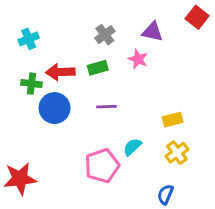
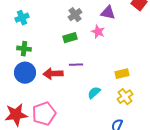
red arrow: (60, 72) -> (53, 74), moved
blue circle: (55, 108) -> (25, 73), moved
pink pentagon: (102, 166) -> (44, 114), moved

